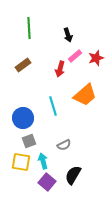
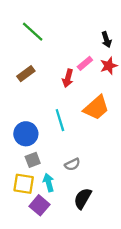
green line: (29, 28) -> (33, 32), turned -45
black arrow: (68, 35) -> (106, 40), moved
purple square: (47, 182) -> (40, 205), moved

